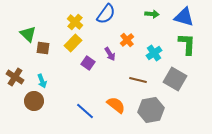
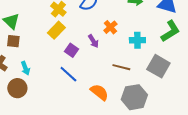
green L-shape: (187, 44) -> (170, 31), turned 55
brown square: (43, 48) -> (13, 41), moved
cyan cross: (154, 53) -> (137, 40), turned 35
blue line: (85, 111) -> (68, 74), moved

